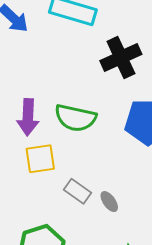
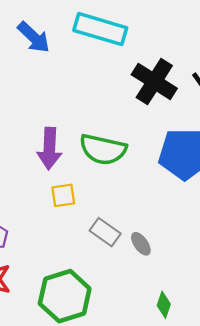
black cross: (121, 58) -> (154, 81), turned -33
yellow square: (40, 159) -> (63, 195), size x0.7

